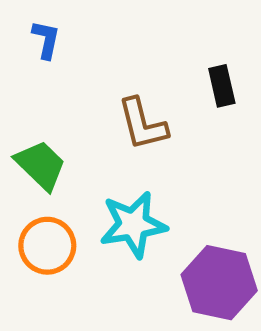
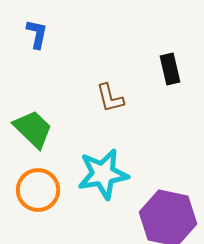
brown L-shape: (142, 124) -> (110, 98), size x0.7

